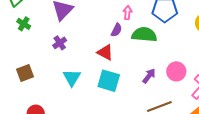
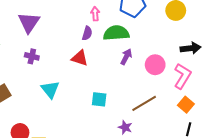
purple cross: (60, 43) -> (32, 56), turned -32
purple arrow: (149, 76) -> (126, 57), moved
cyan square: (109, 81) -> (99, 99), moved, size x0.7

